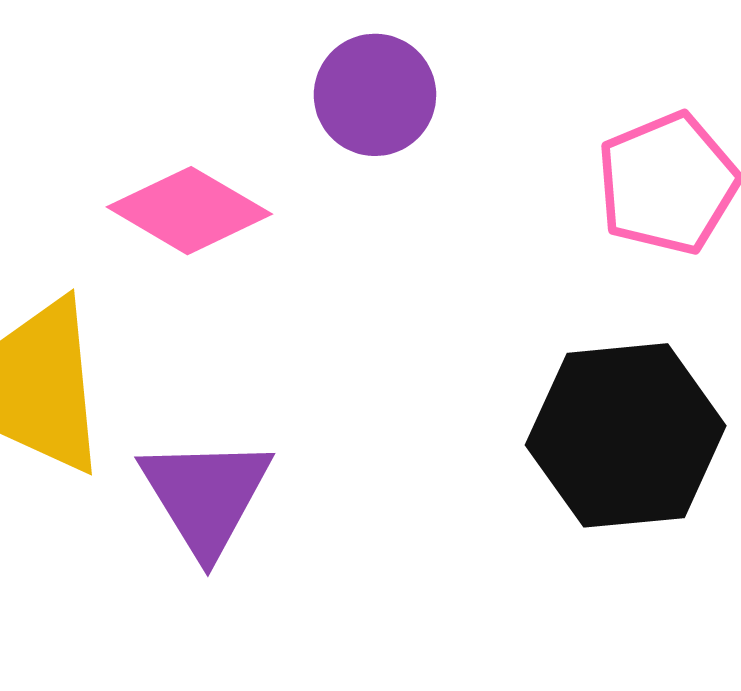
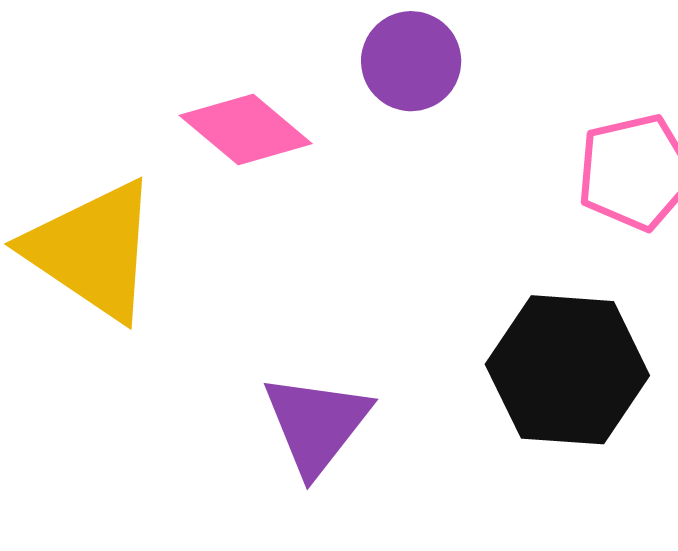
purple triangle: (206, 496) -> (316, 424), moved

